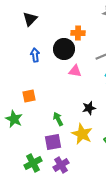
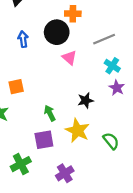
pink triangle: (75, 71) -> (69, 58), turned 32
purple cross: (61, 165) -> (65, 173), moved

